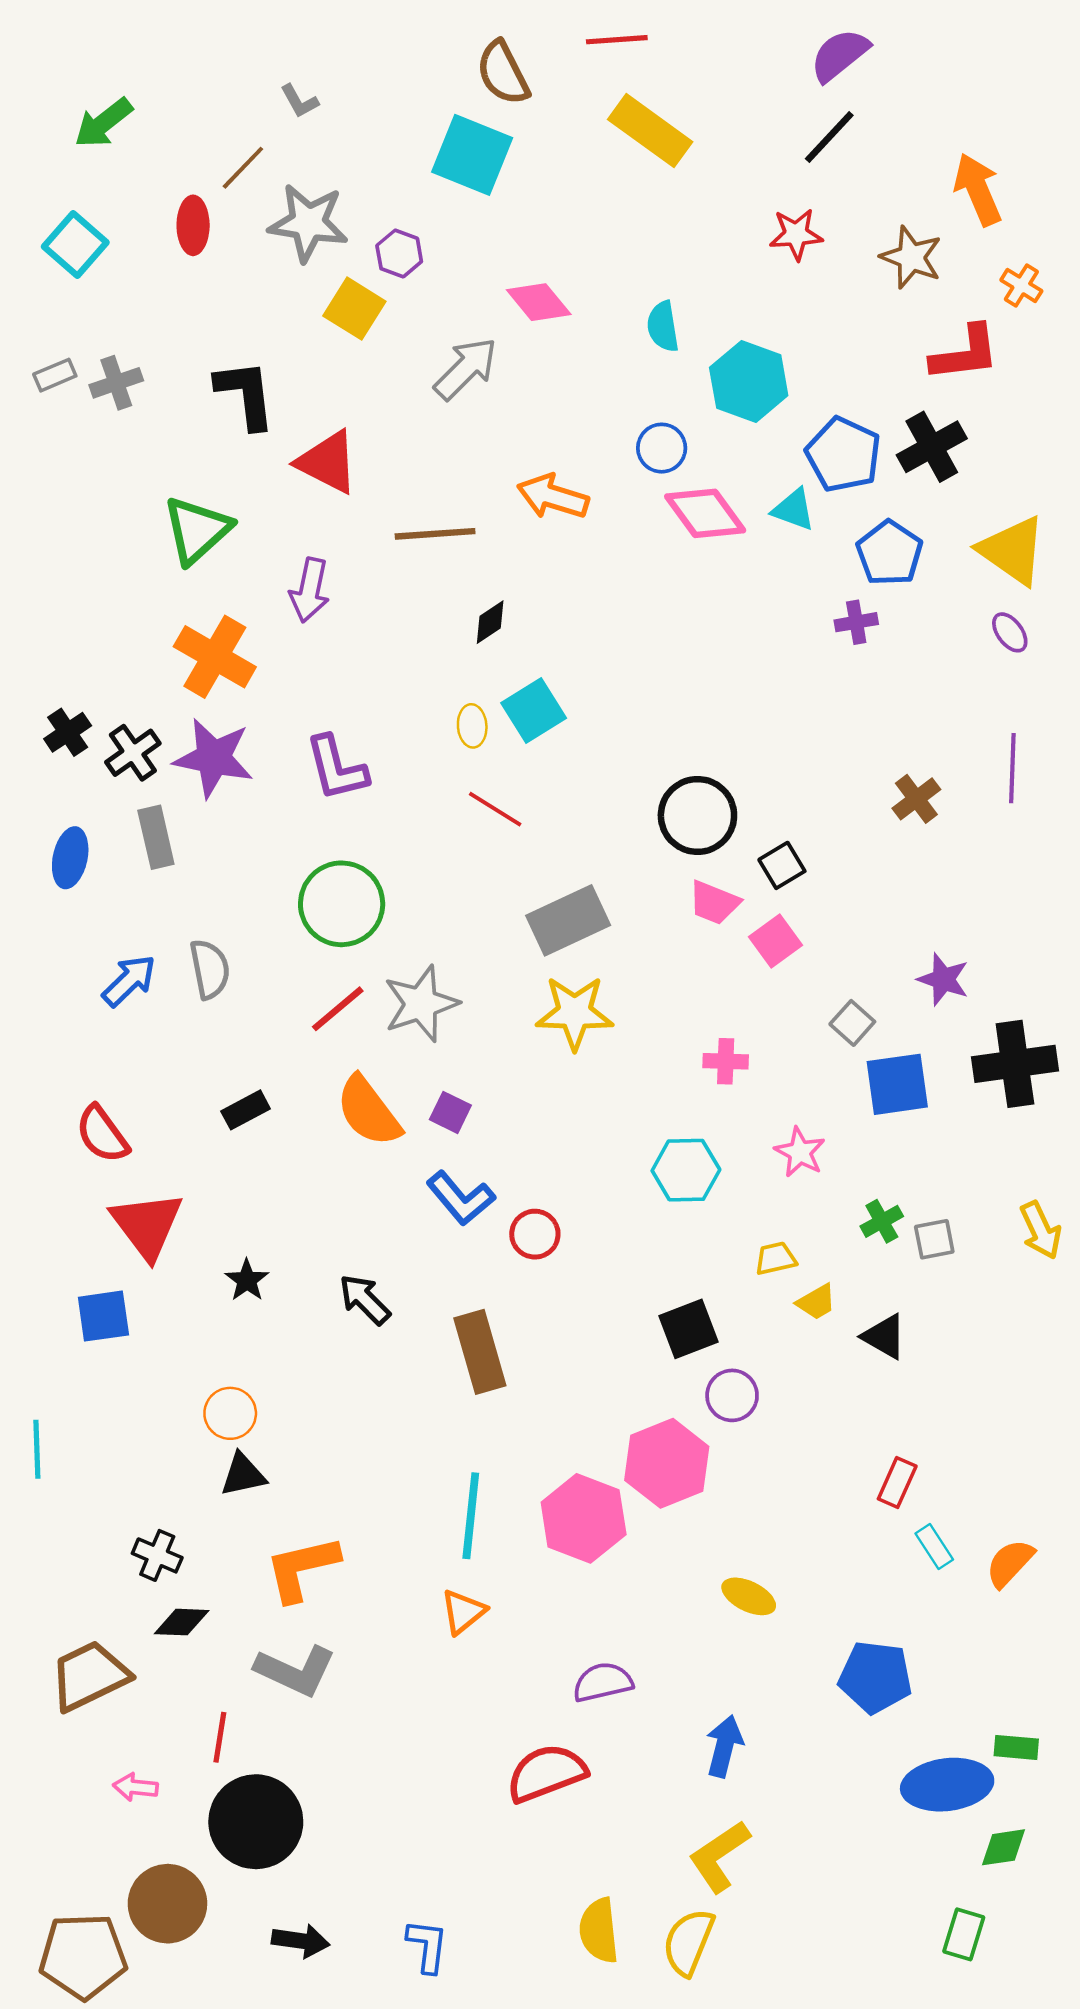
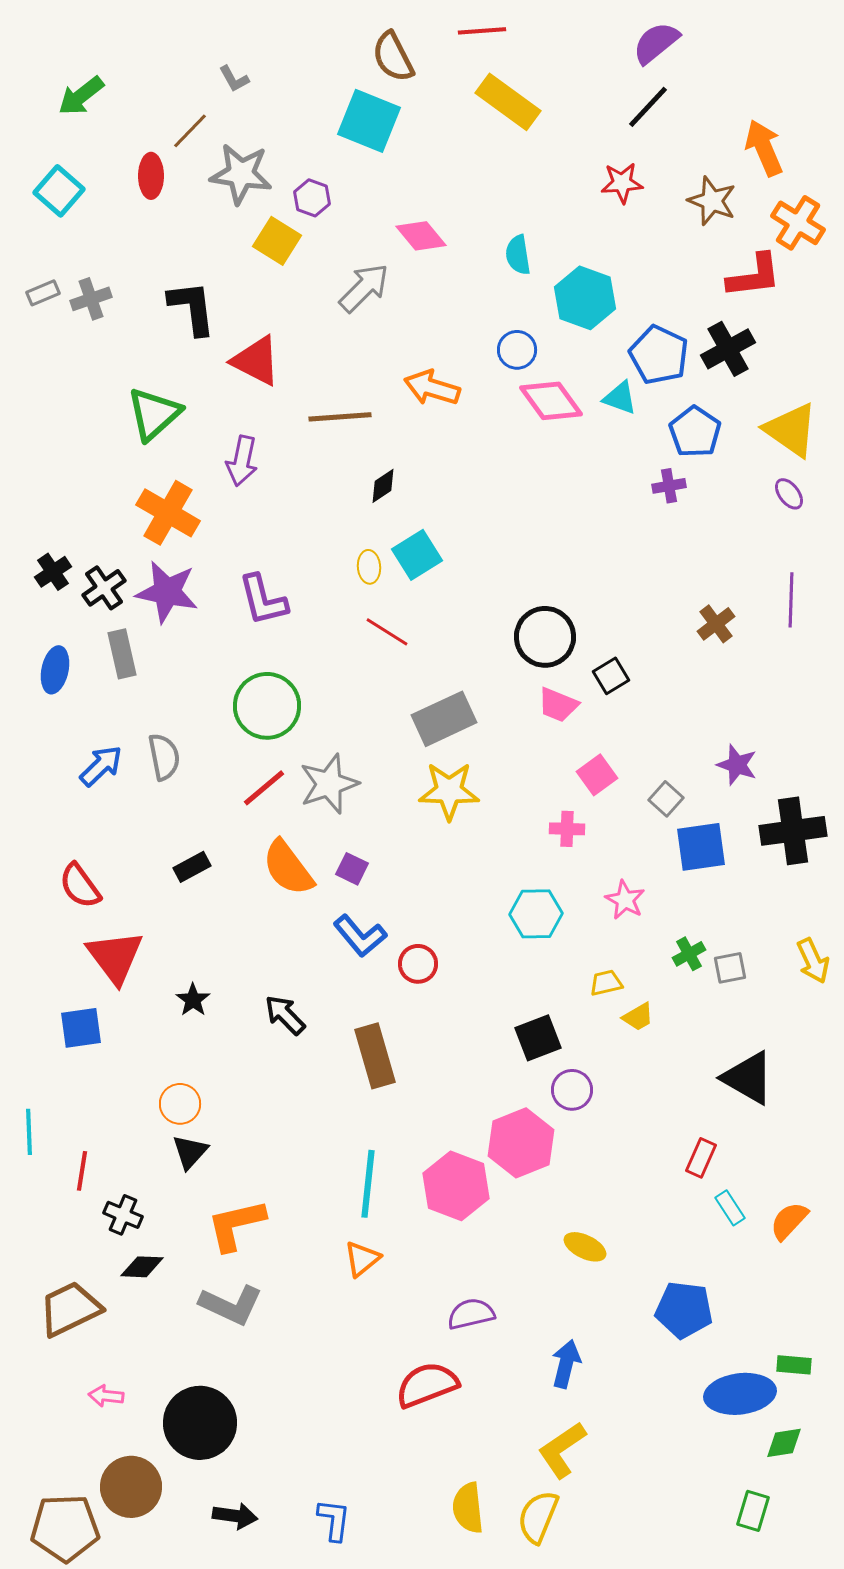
orange cross: (1021, 285) -> (798, 223), size x1.6
pink square: (776, 941) -> (597, 775), moved
black triangle: (884, 1337) -> (748, 1078), moved, size x1.5
black triangle: (243, 1475) -> (190, 1152), turned -36
red line: (220, 1737) -> (82, 1171), moved

